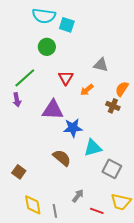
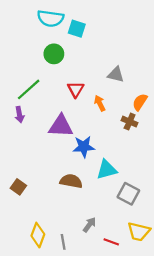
orange arrow: (87, 90) -> (100, 103), turned 104
brown semicircle: (62, 158) -> (71, 181), turned -30
brown square: (19, 172) -> (18, 187), moved
yellow diamond: (33, 205) -> (38, 235), turned 30

